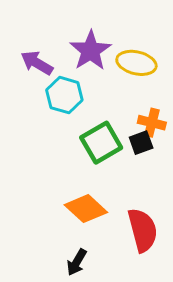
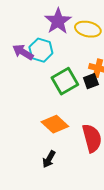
purple arrow: (37, 63) -> (23, 52), moved

